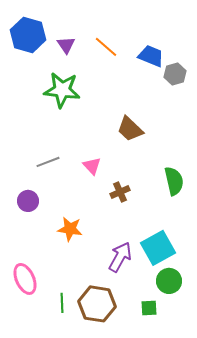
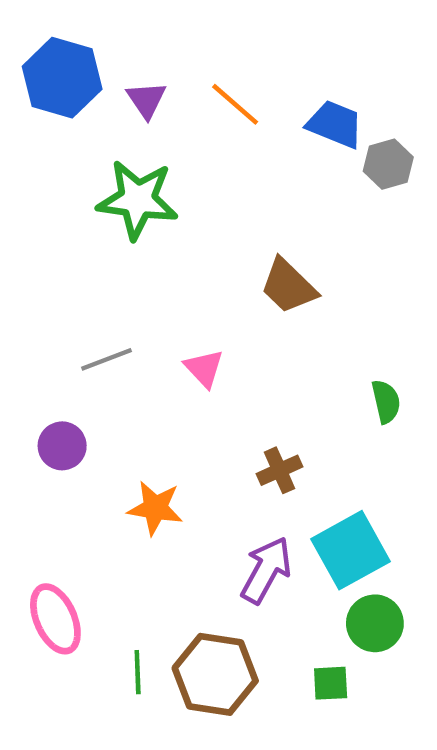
green semicircle: (174, 181) -> (386, 402), size x0.7
brown cross: (120, 192) -> (280, 470), moved

